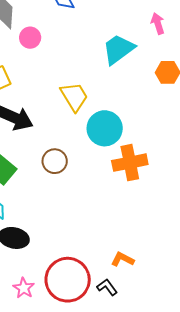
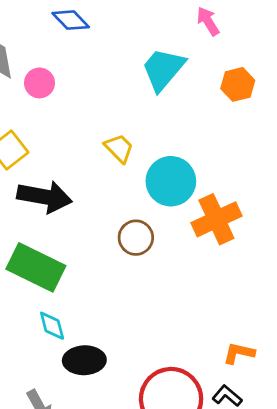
yellow trapezoid: (74, 97) -> (119, 148), size x0.7
brown circle: (55, 161) -> (136, 238), moved

